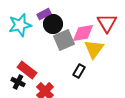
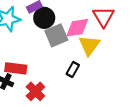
red rectangle: (27, 70) -> (16, 68), turned -30

